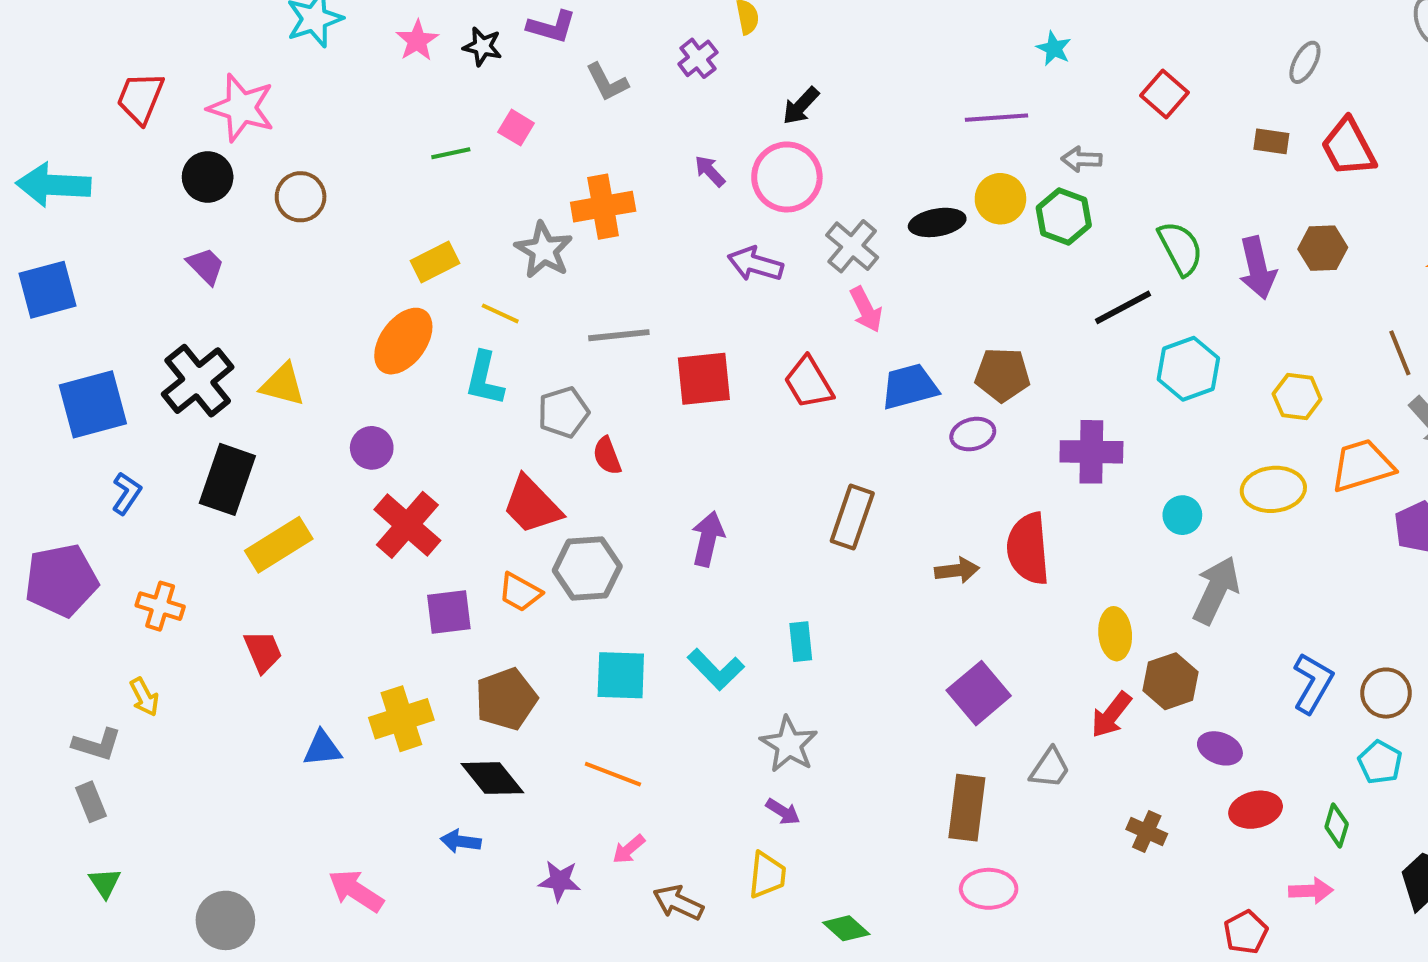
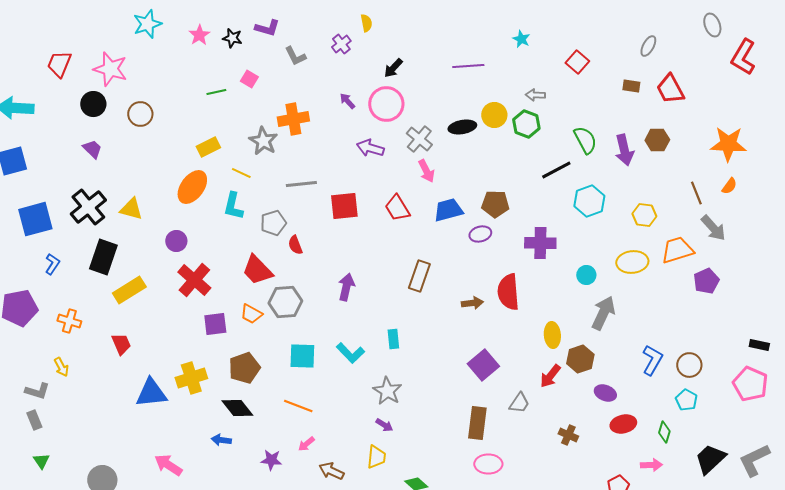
purple line: (997, 118) -> (468, 66), moved
blue triangle: (322, 748) -> (151, 393), size x1.6

